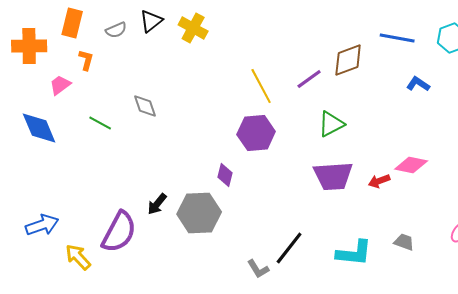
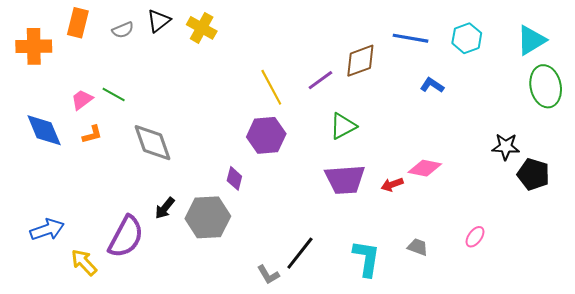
orange L-shape: (86, 60) -> (92, 134), moved, turned 60
pink trapezoid: (60, 85) -> (82, 100), moved
gray diamond: (145, 106) -> (153, 143), moved, size x1.6
green line: (100, 123) -> (114, 94), moved
cyan L-shape: (354, 253) -> (366, 258), turned -87

